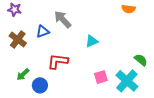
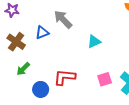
red L-shape: (58, 61) -> (65, 77), moved
green arrow: (23, 74) -> (23, 69), moved

